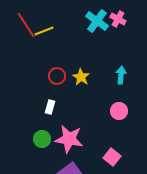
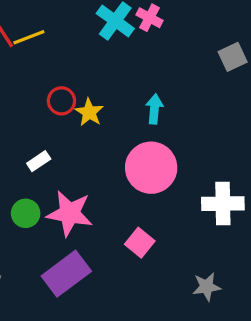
red circle: (57, 76) -> (61, 101), moved
white rectangle: (50, 107) -> (39, 161), turned 40
pink circle: (119, 111) -> (151, 168), size x1.8

